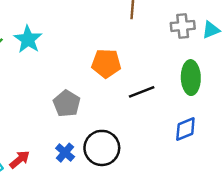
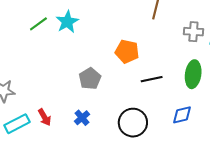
black circle: (102, 148) -> (133, 123), moved
red arrow: (20, 159) -> (45, 117), turned 90

